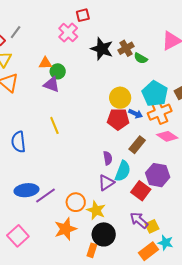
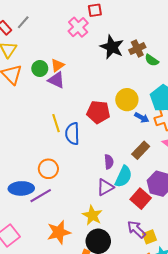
orange triangle: (45, 63) -> (57, 65), moved, turned -40
green circle: (58, 71) -> (40, 68), moved
red pentagon: (118, 119) -> (98, 112), moved
blue semicircle: (18, 142) -> (72, 134), moved
orange circle: (76, 202) -> (48, 169), moved

